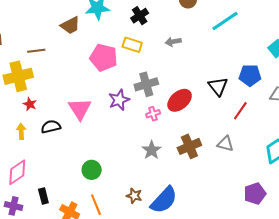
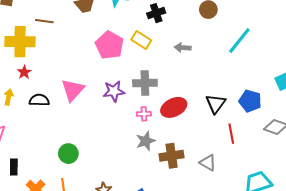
cyan line: (225, 21) -> (239, 41), turned -32
red line: (240, 111) -> (231, 134), turned -60
gray star: (152, 150) -> (146, 141), moved

